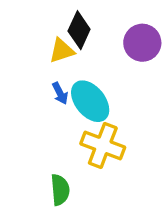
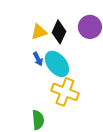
black diamond: (79, 30) -> (59, 32), moved

